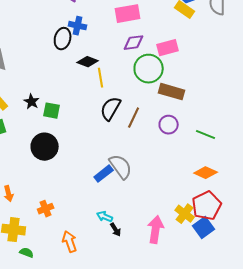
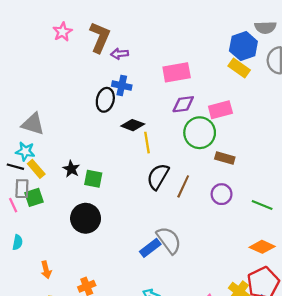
brown rectangle: (172, 92) -> (225, 158), size x0.7

